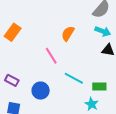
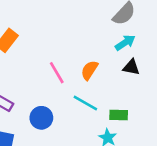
cyan arrow: (103, 31) -> (125, 43), turned -56
orange semicircle: (68, 34) -> (89, 70), moved

